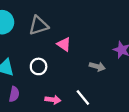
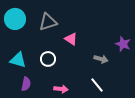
white line: (83, 98) -> (97, 85), moved

